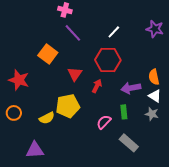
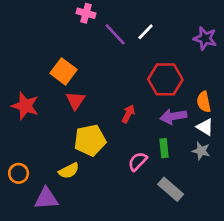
white line: (114, 32) -> (146, 32), moved
purple line: (73, 33) -> (115, 34), moved
red hexagon: (108, 60) -> (165, 79), moved
red triangle: (75, 74) -> (75, 101), moved
orange circle: (14, 113) -> (19, 173), moved
yellow semicircle: (47, 118) -> (69, 171), moved

